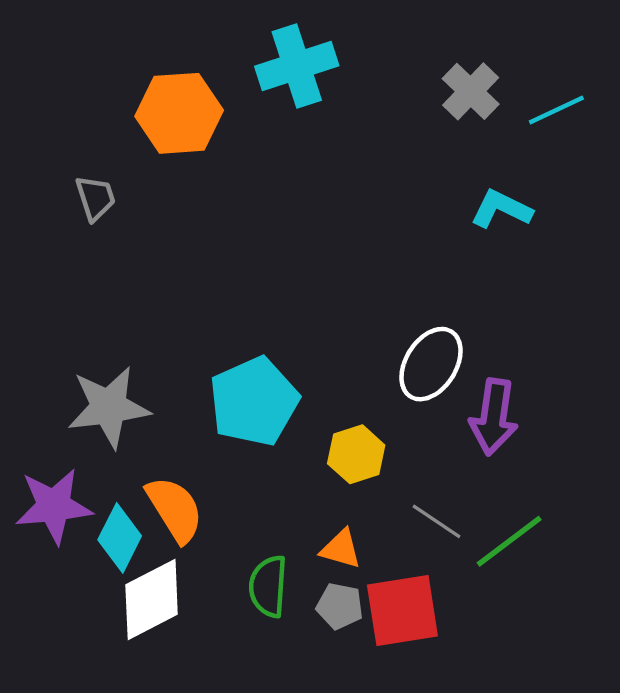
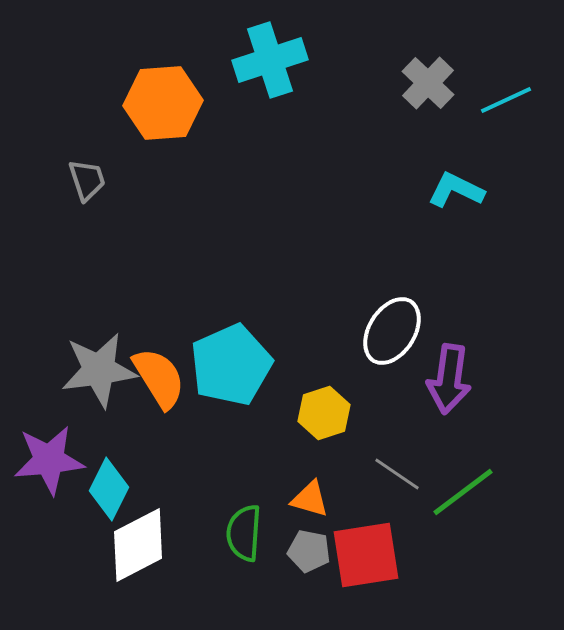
orange semicircle: (175, 509) -> (159, 378), moved

